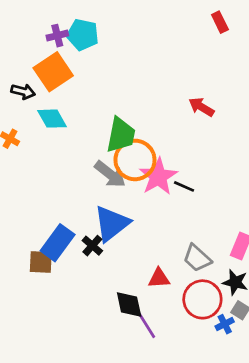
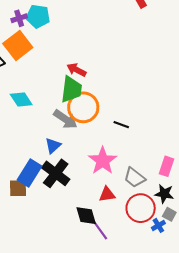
red arrow: (201, 107) -> (77, 70), moved
cyan diamond: (52, 119) -> (21, 99), moved
pink star: (158, 177) -> (103, 161), moved
blue triangle: (112, 224) -> (53, 146), moved, size x0.6
black cross: (92, 246) -> (56, 173), size x1.8

